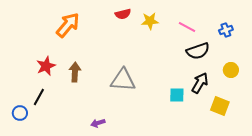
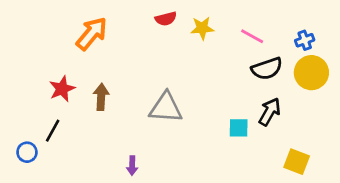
yellow circle: (231, 70) -> (311, 73), moved, size x1.6
yellow square: (220, 106) -> (297, 162), moved
purple arrow: (98, 123) -> (132, 166), turned -72

